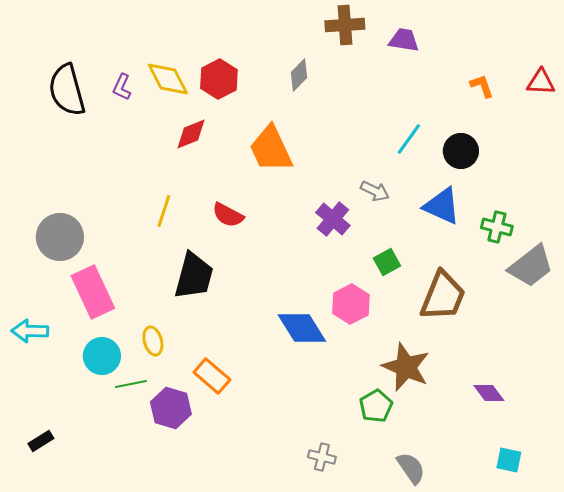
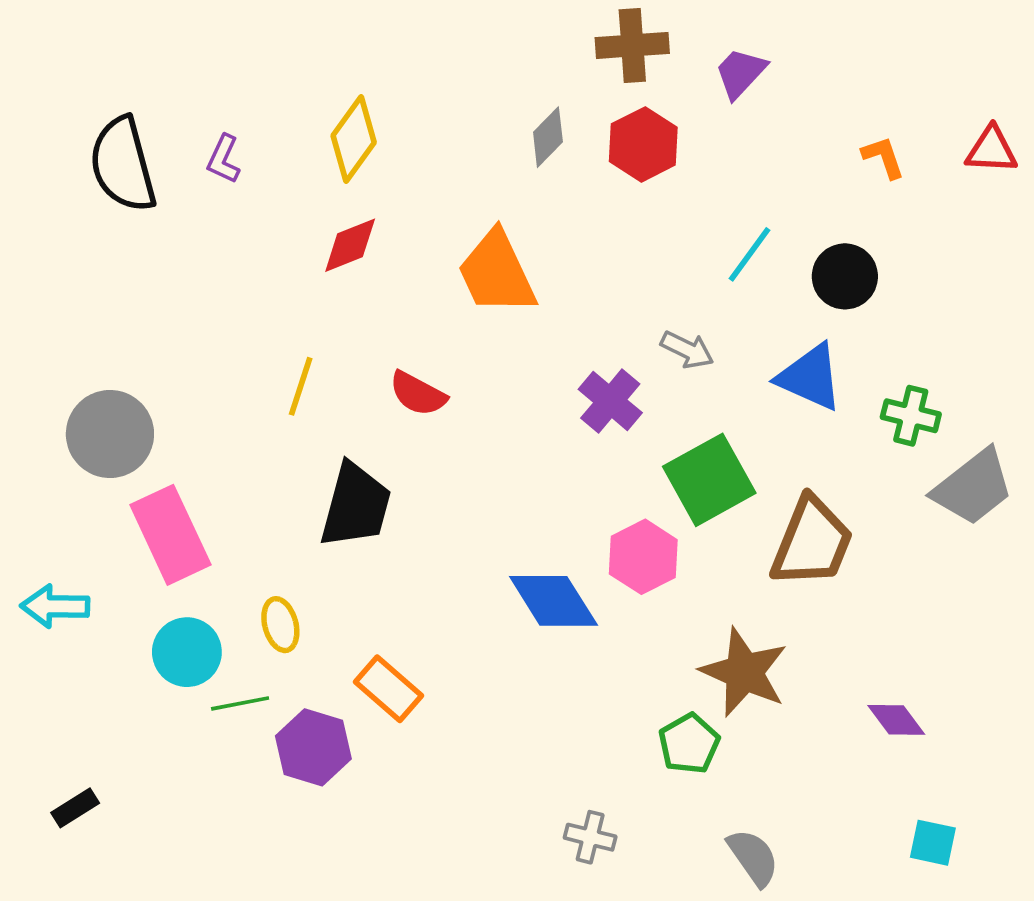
purple trapezoid: (404, 40) -> (740, 73), turned -56
yellow diamond: (168, 79) -> (354, 139), moved, turned 63
red hexagon: (219, 79) -> (643, 144), moved
green square: (387, 262) -> (709, 480), size x1.8

